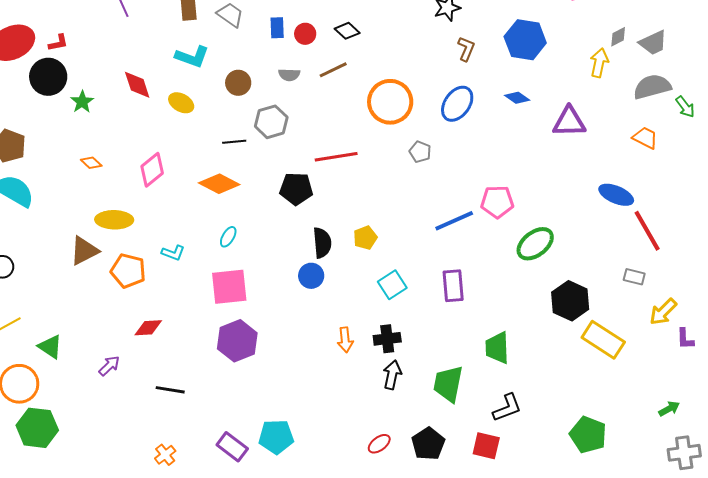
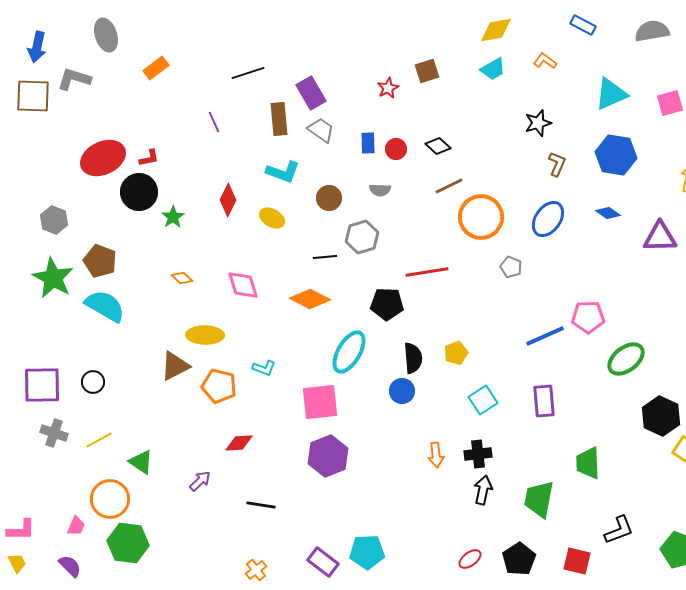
brown line: (333, 70) -> (449, 186), moved
red diamond: (137, 85) -> (228, 200), turned 44
pink diamond: (152, 170) -> (243, 285), turned -68
cyan ellipse: (228, 237) -> (349, 352), moved, size x2.0
black L-shape: (507, 408) -> (619, 530), moved

